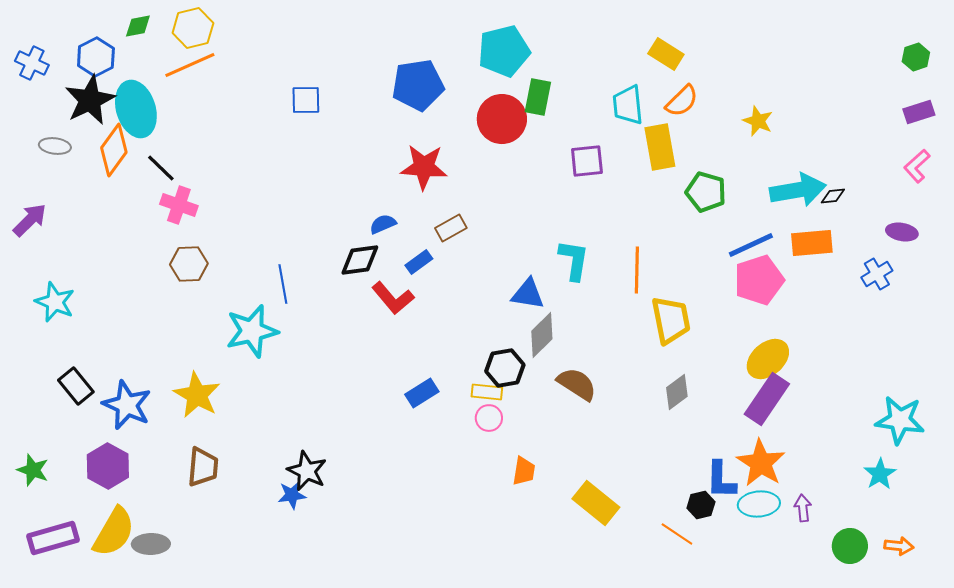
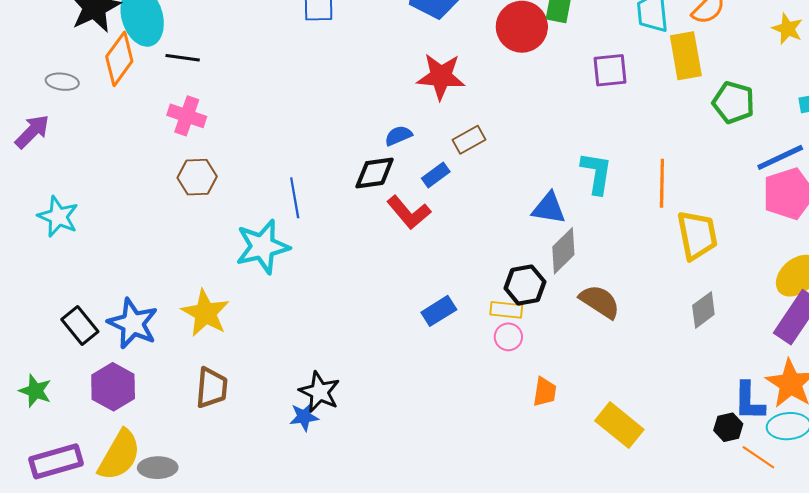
gray ellipse: (55, 146) -> (62, 82), moved
black line: (161, 168) -> (183, 58), moved, turned -36
black rectangle: (76, 386) -> (80, 325), moved
orange line: (677, 534) -> (758, 457), moved

